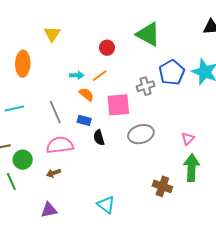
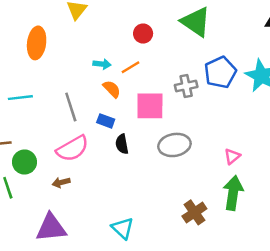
pink semicircle: (60, 145) -> (72, 149), turned 152
brown cross: (162, 186) -> (194, 212), turned 30
purple triangle: (49, 210) -> (51, 228), size x1.5

